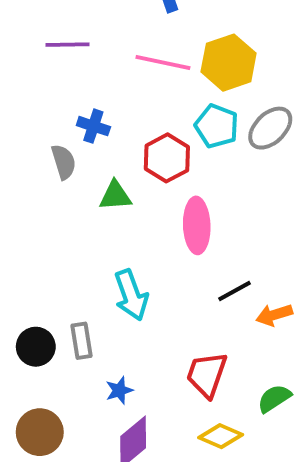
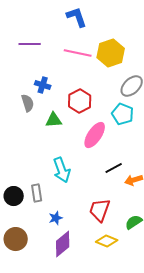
cyan pentagon: (217, 126) -> (123, 114), moved
pink ellipse: (197, 225) -> (95, 135), turned 36

